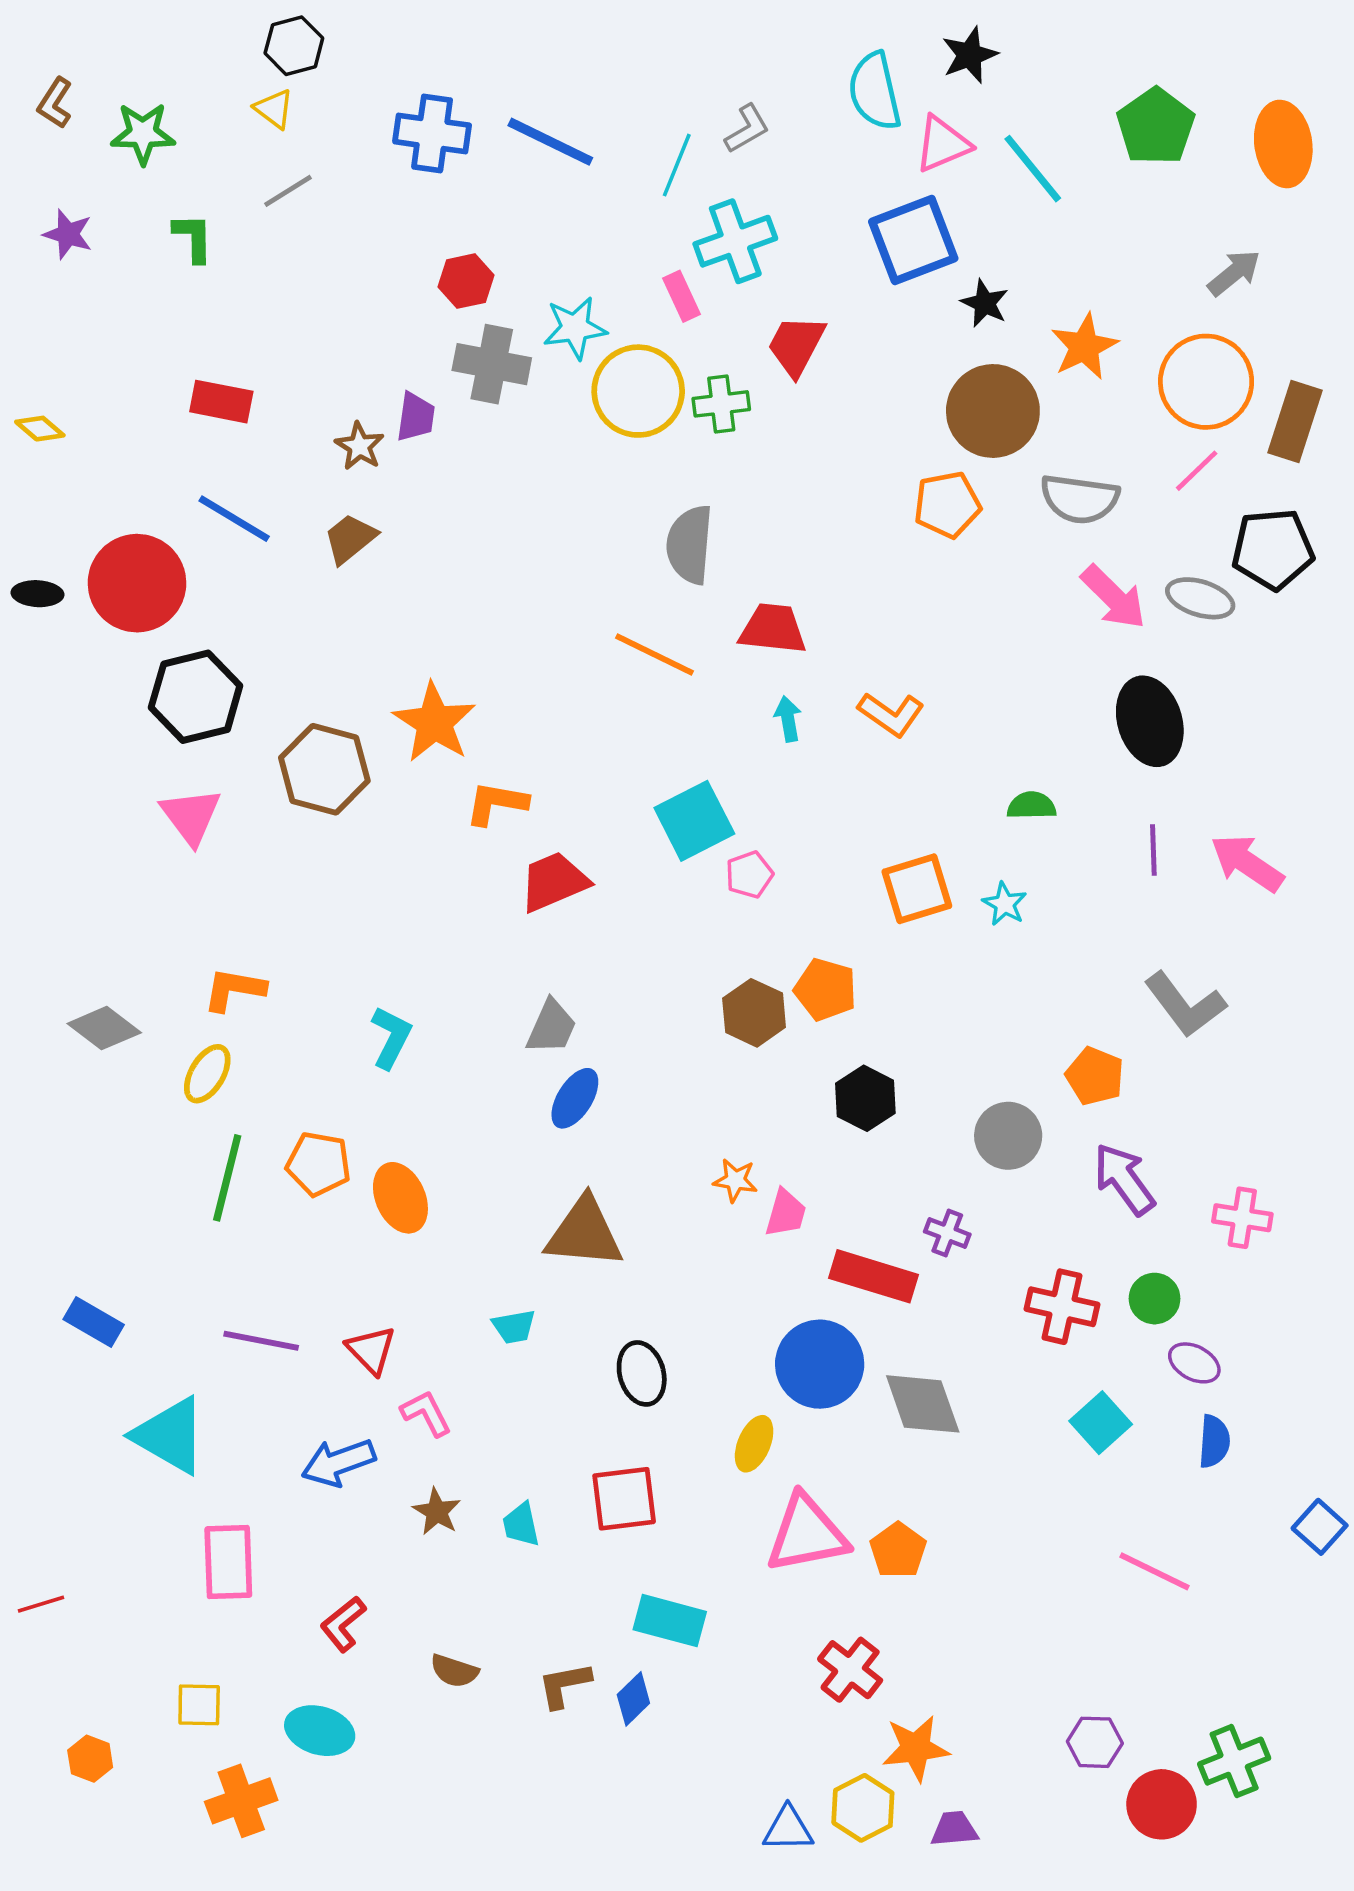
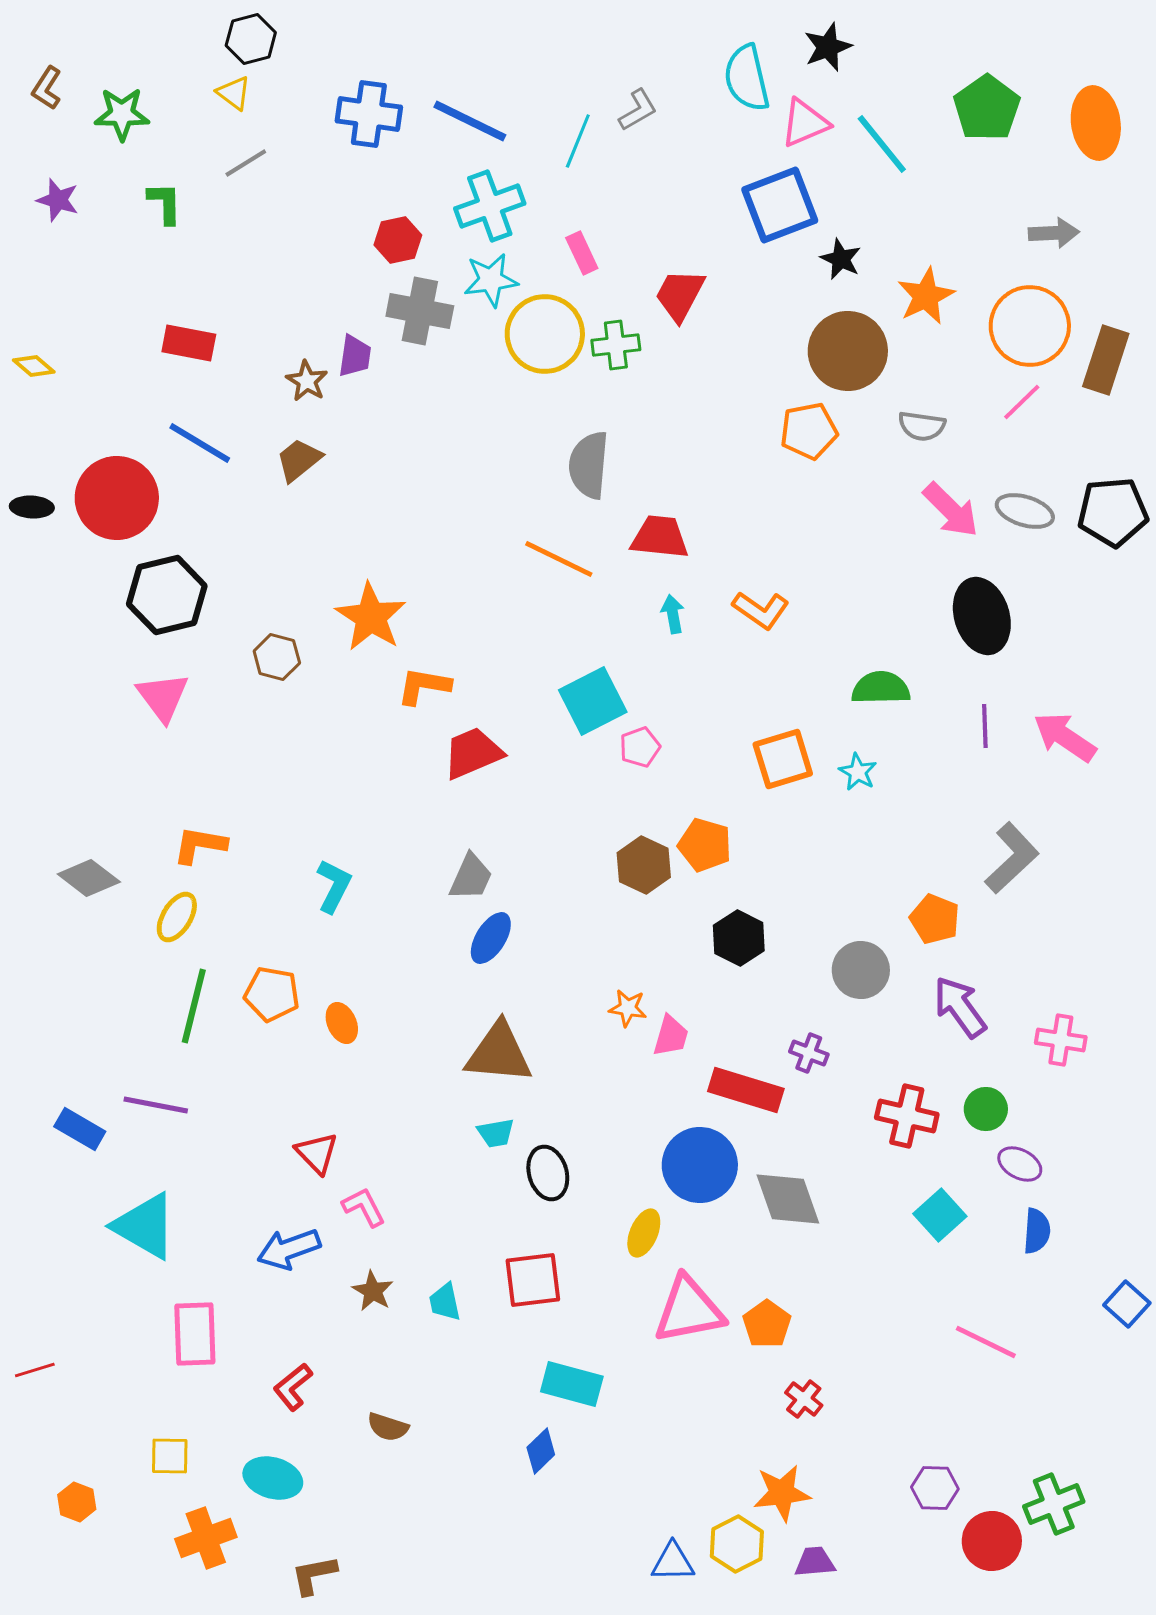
cyan cross: (735, 241) -> (490, 206), moved
gray arrow: (1234, 273) -> (1054, 233), turned 36
gray semicircle: (1080, 499) -> (922, 426), size x0.7
black pentagon: (1273, 549) -> (1113, 512), moved
brown hexagon: (324, 769) -> (277, 657), size x0.6
green semicircle: (1032, 806) -> (881, 688), size x1.4
gray L-shape: (1185, 1005) -> (1012, 858), turned -96
orange ellipse: (400, 1198) -> (342, 1023), size x0.7
cyan trapezoid: (514, 1327) -> (496, 1133), moved
purple line: (261, 1341) -> (156, 1105), moved
red cross: (850, 1670) -> (804, 1399), moved, size x0.7
brown L-shape: (564, 1685) -> (314, 1575), moved

